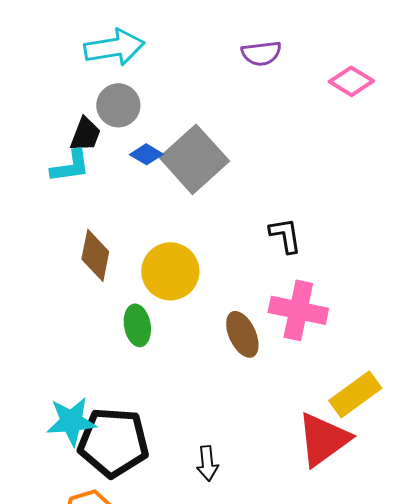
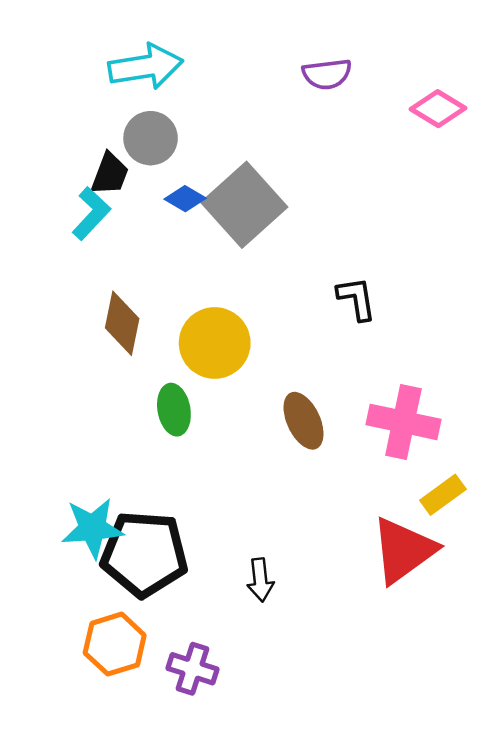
cyan L-shape: (70, 166) -> (91, 213), turned -39
pink cross: (298, 310) -> (403, 422), moved
yellow rectangle: (355, 394) -> (443, 495), size x0.7

